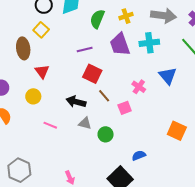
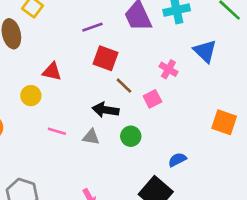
red triangle: (42, 71) -> (52, 71), moved, turned -35
black arrow: (76, 102) -> (106, 110), moved
gray triangle: (85, 123) -> (91, 137), moved

